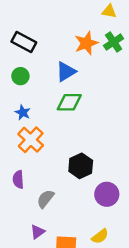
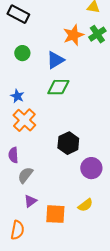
black rectangle: (24, 42) -> (18, 14), moved
green circle: (20, 76) -> (22, 53), moved
gray semicircle: (45, 199) -> (25, 175), moved

